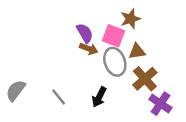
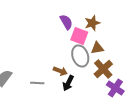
purple semicircle: (85, 33) -> (66, 22), moved
brown arrow: (89, 49) -> (60, 71), moved
gray line: (59, 97) -> (37, 83), turned -48

